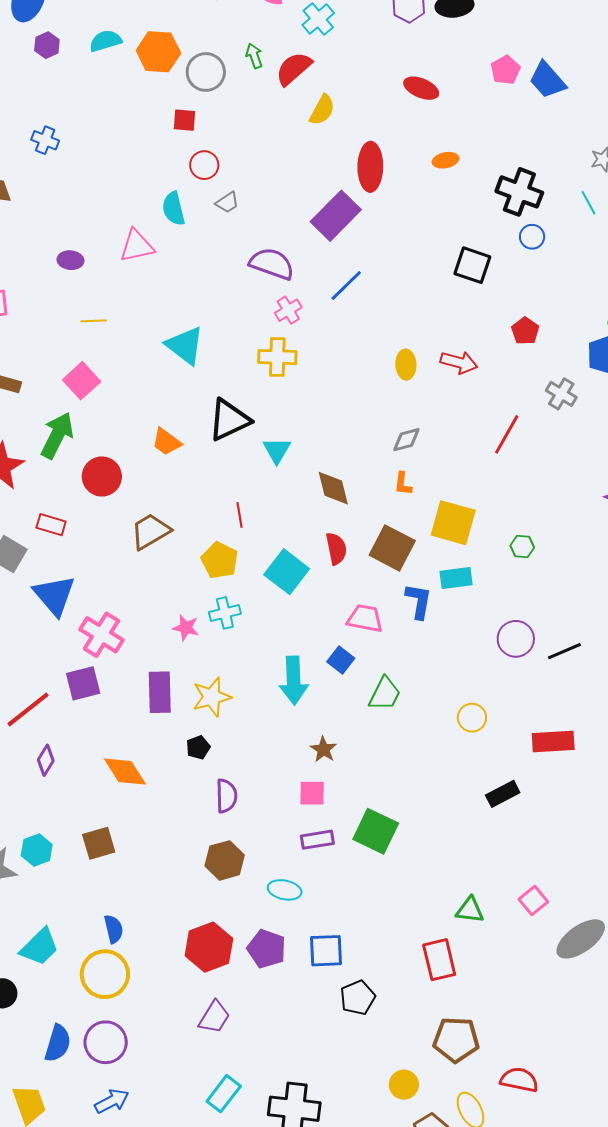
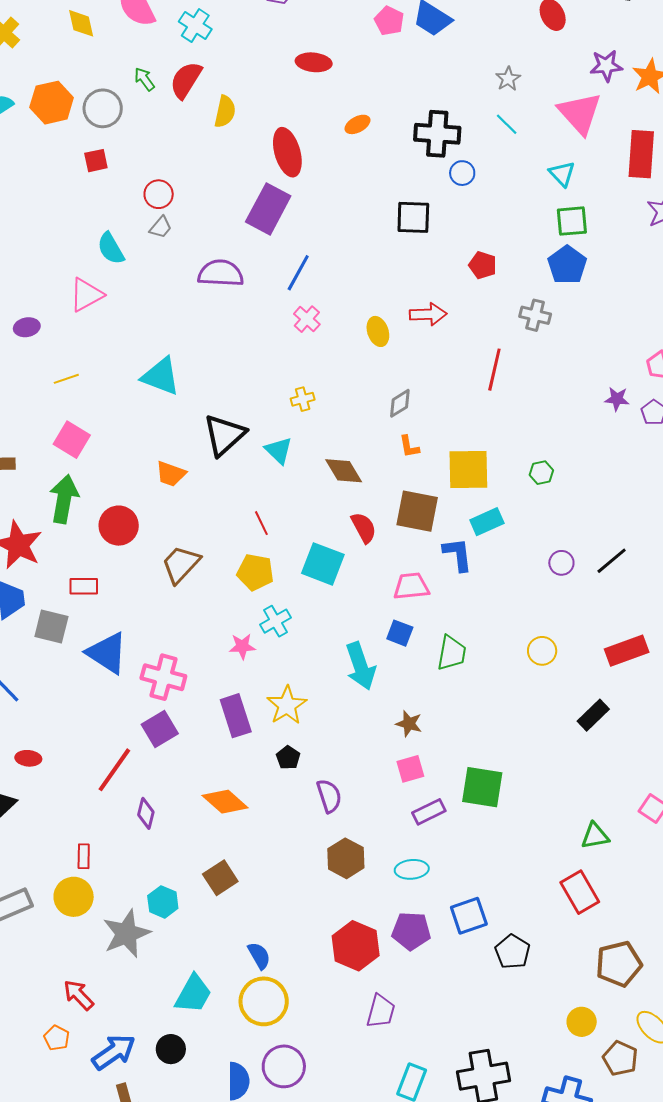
red circle: (204, 165) -> (159, 194), moved
pink cross: (288, 310) -> (307, 319), moved
yellow cross: (277, 357) -> (303, 399), moved, size x0.6
purple circle: (516, 639) -> (561, 563), size x0.7

